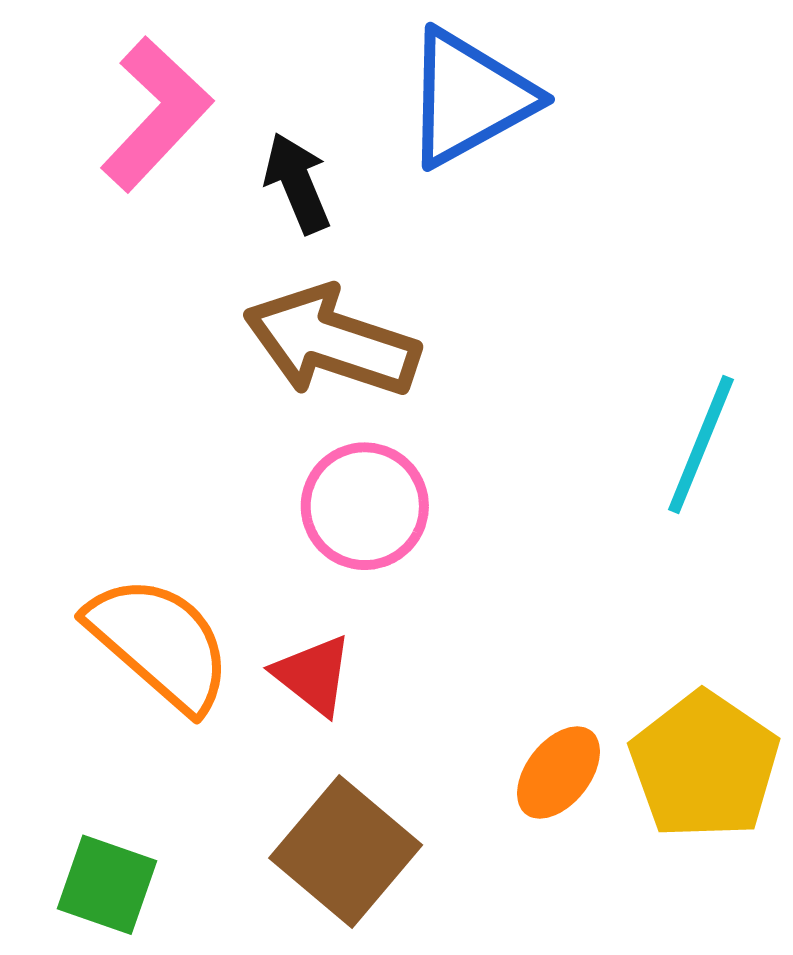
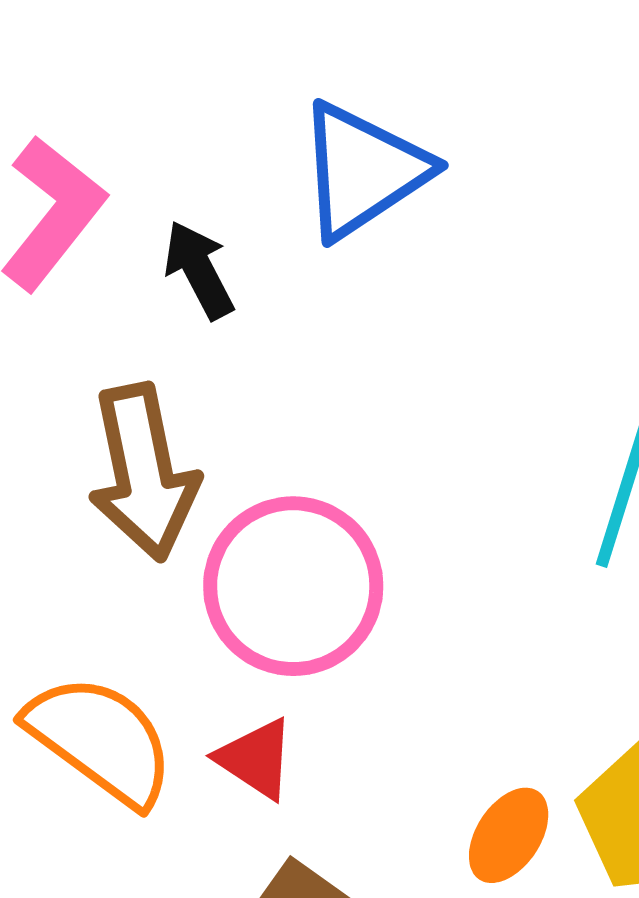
brown arrow: (331, 342) -> (143, 472), moved, turned -115
pink circle: (365, 506) -> (293, 586), size x1.4

